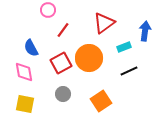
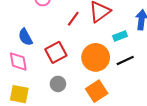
red line: (63, 30) -> (73, 19), moved
orange circle: (89, 58) -> (96, 57), moved

